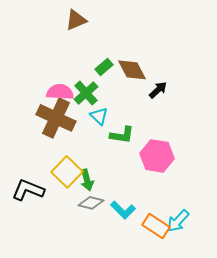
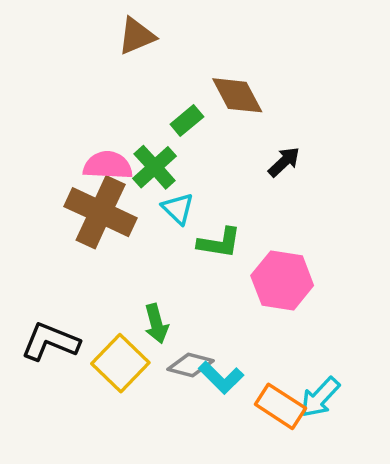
brown diamond: (132, 70) -> (237, 95), moved
yellow square: (67, 172) -> (120, 363), moved
gray diamond: (91, 203) -> (191, 365), moved

